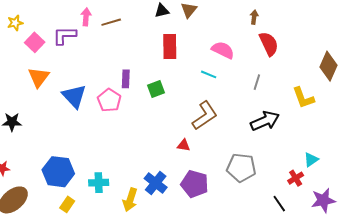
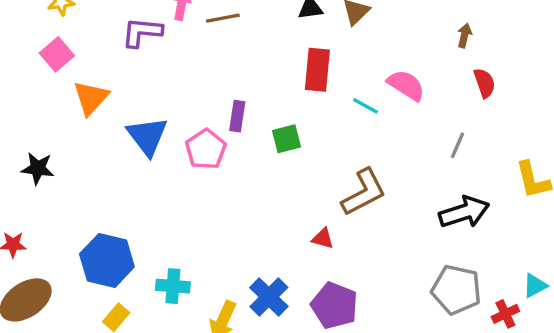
pink square: (35, 42) -> (57, 54), moved
red semicircle: (269, 44) -> (485, 83), size x0.7
cyan line: (209, 74) -> (365, 106), moved
gray pentagon: (241, 168) -> (456, 290), moved

